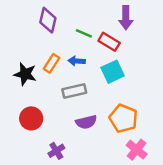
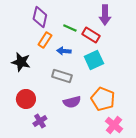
orange rectangle: (52, 63) -> (45, 40), moved
gray rectangle: (74, 91) -> (62, 76), turned 30
purple cross: (56, 151) -> (40, 121), moved

